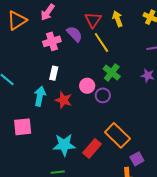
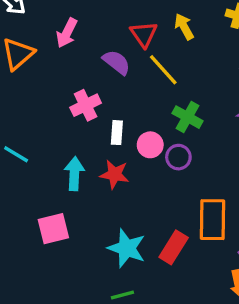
pink cross: (52, 41) -> (86, 105), moved
white rectangle: (54, 73) -> (117, 133), moved
orange rectangle: (117, 135) -> (212, 220), turned 55
cyan star: (64, 145) -> (127, 248), turned 30

